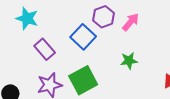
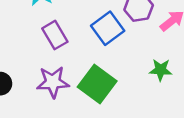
green square: (83, 80) -> (97, 84), turned -36

